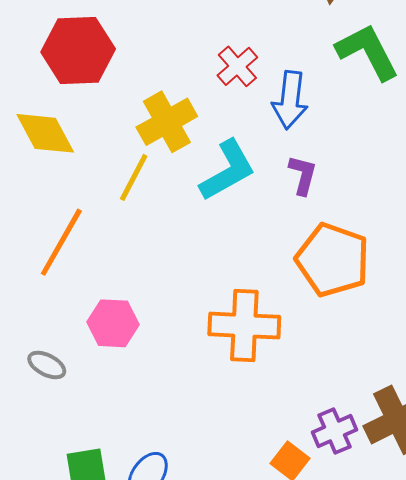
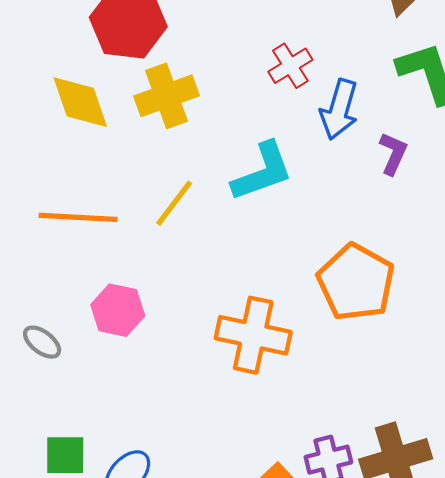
yellow cross: (167, 122) -> (167, 96), moved
purple L-shape: (303, 175) -> (393, 153), moved
yellow line: (134, 177) -> (174, 203), moved
orange line: (61, 242) -> (78, 217), turned 54

